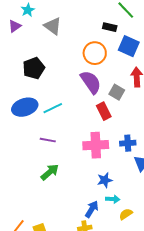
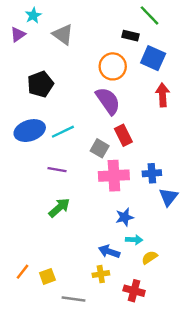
gray square: (117, 92) -> (100, 148), moved
blue arrow: (92, 209) -> (109, 252), turned -102

